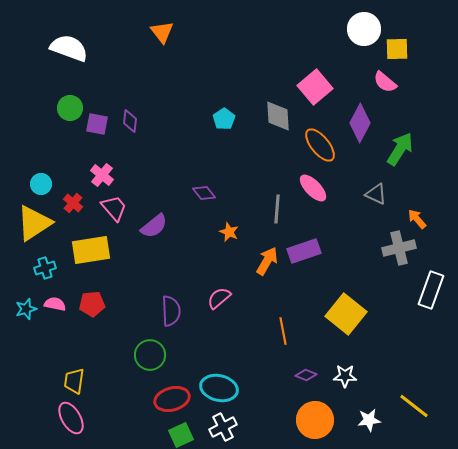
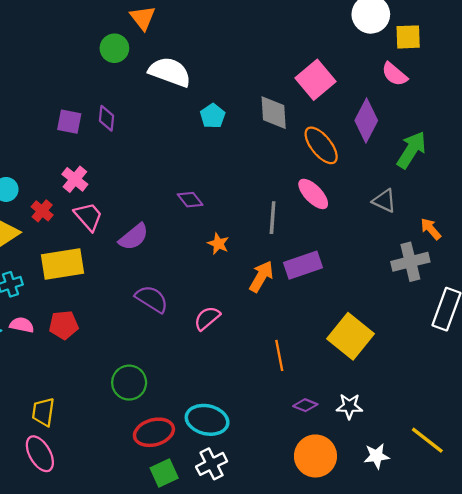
white semicircle: (69, 48) -> (170, 72), moved
green circle: (70, 108) -> (114, 48), moved
purple semicircle: (171, 311) -> (152, 299), moved, turned -56

